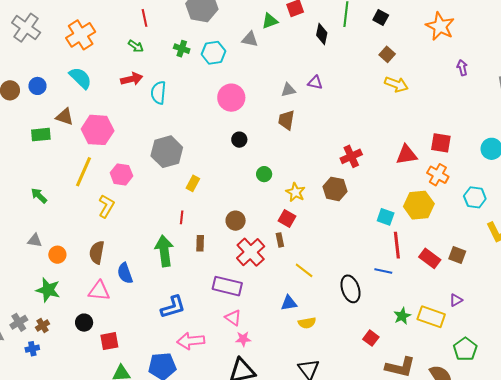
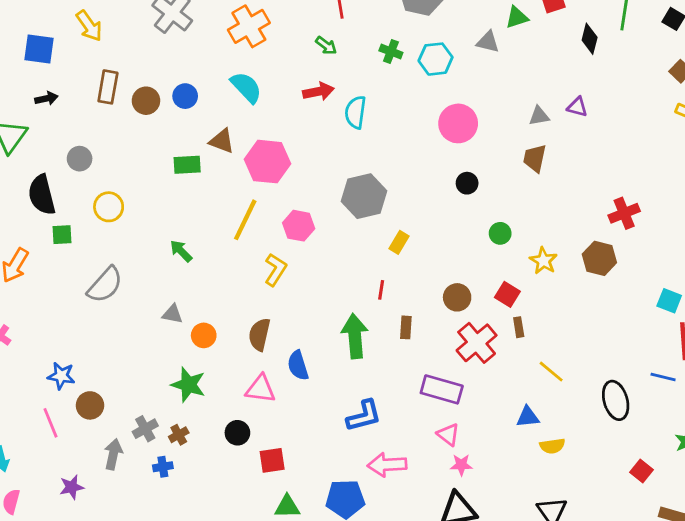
red square: (287, 218) -> (507, 294), moved

